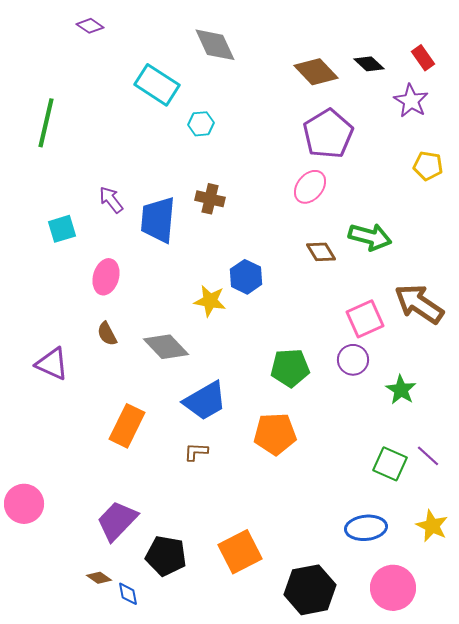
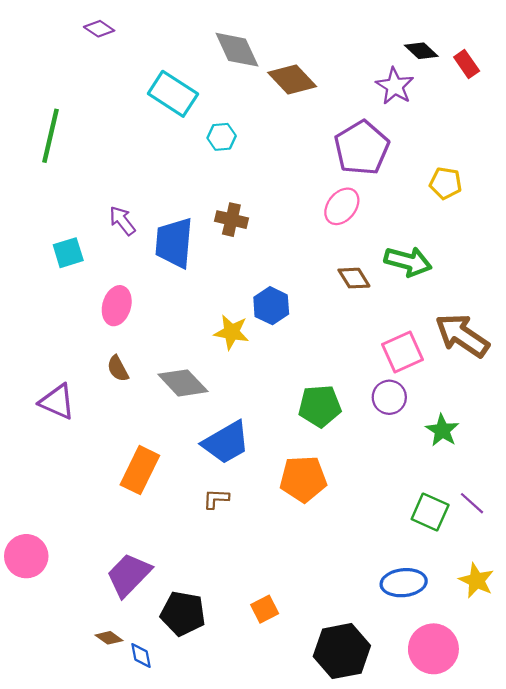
black diamond: (369, 64) -> (421, 51), moved
brown diamond: (316, 72) -> (292, 79), moved
purple star: (411, 101) -> (395, 86), moved
yellow pentagon: (428, 166) -> (446, 183), moved
orange square: (240, 552) -> (265, 609), size x0.6

